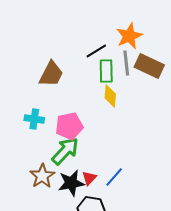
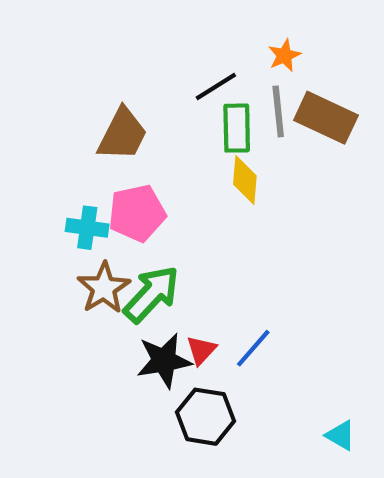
orange star: (129, 36) -> (284, 55), size x0.6
pink pentagon: (69, 126) -> (137, 213), moved
brown star: (42, 176) -> (104, 288), moved

